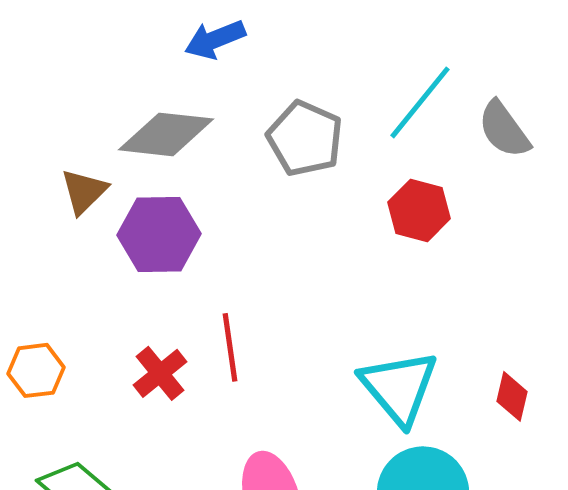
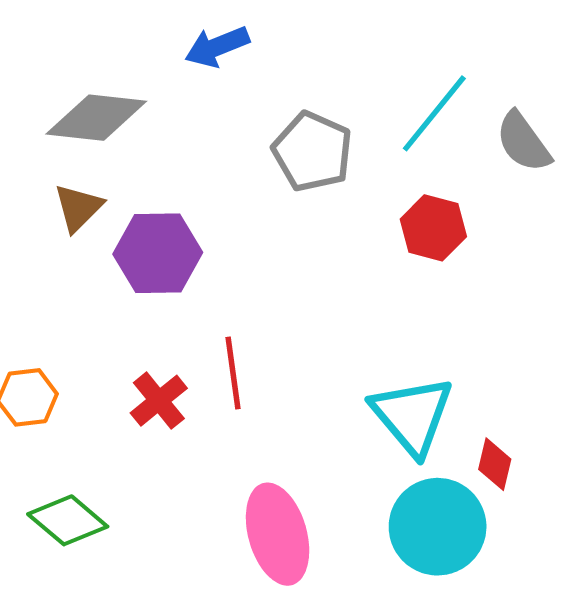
gray diamond: (166, 134) -> (96, 118), moved
red diamond: (512, 396) -> (495, 464), moved

